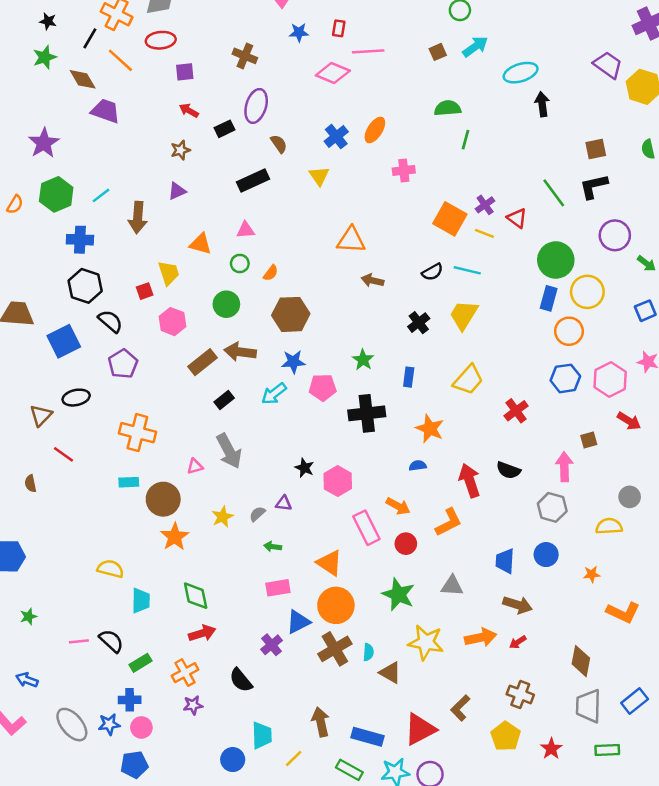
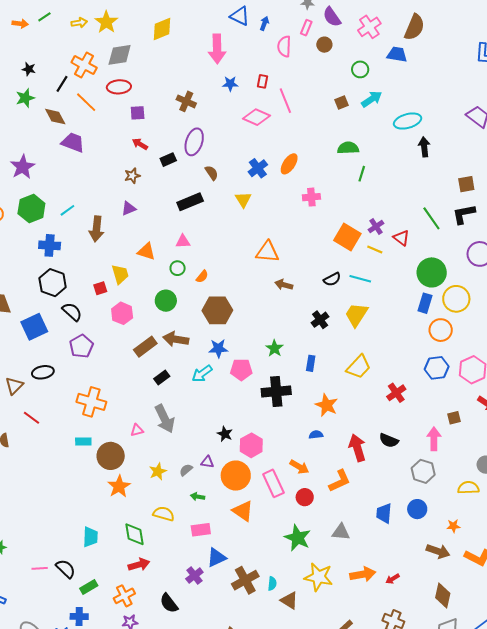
pink line: (368, 51) -> (285, 101), turned 70
yellow semicircle: (110, 569) -> (164, 514), moved
orange circle: (336, 605) -> (236, 476), moved
brown arrow: (518, 605) -> (438, 551), moved

